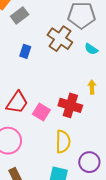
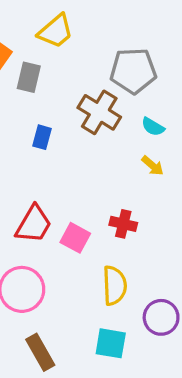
gray rectangle: (20, 15) -> (29, 77), turned -36
yellow arrow: (92, 87) -> (153, 166), moved, turned 136
red cross: (70, 105) -> (123, 224), size x0.7

